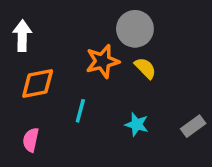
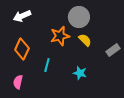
white arrow: (22, 36) -> (22, 16), moved, turned -114
orange diamond: (38, 84) -> (22, 49), turned -55
gray rectangle: (193, 126) -> (113, 50), moved

